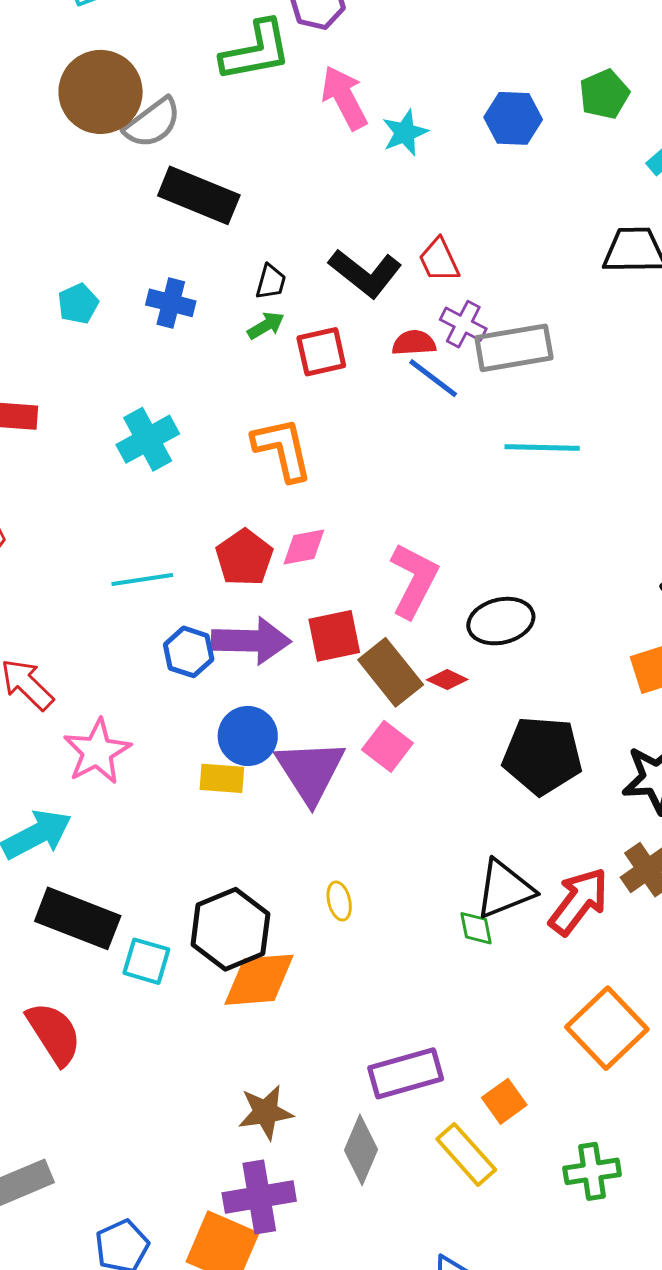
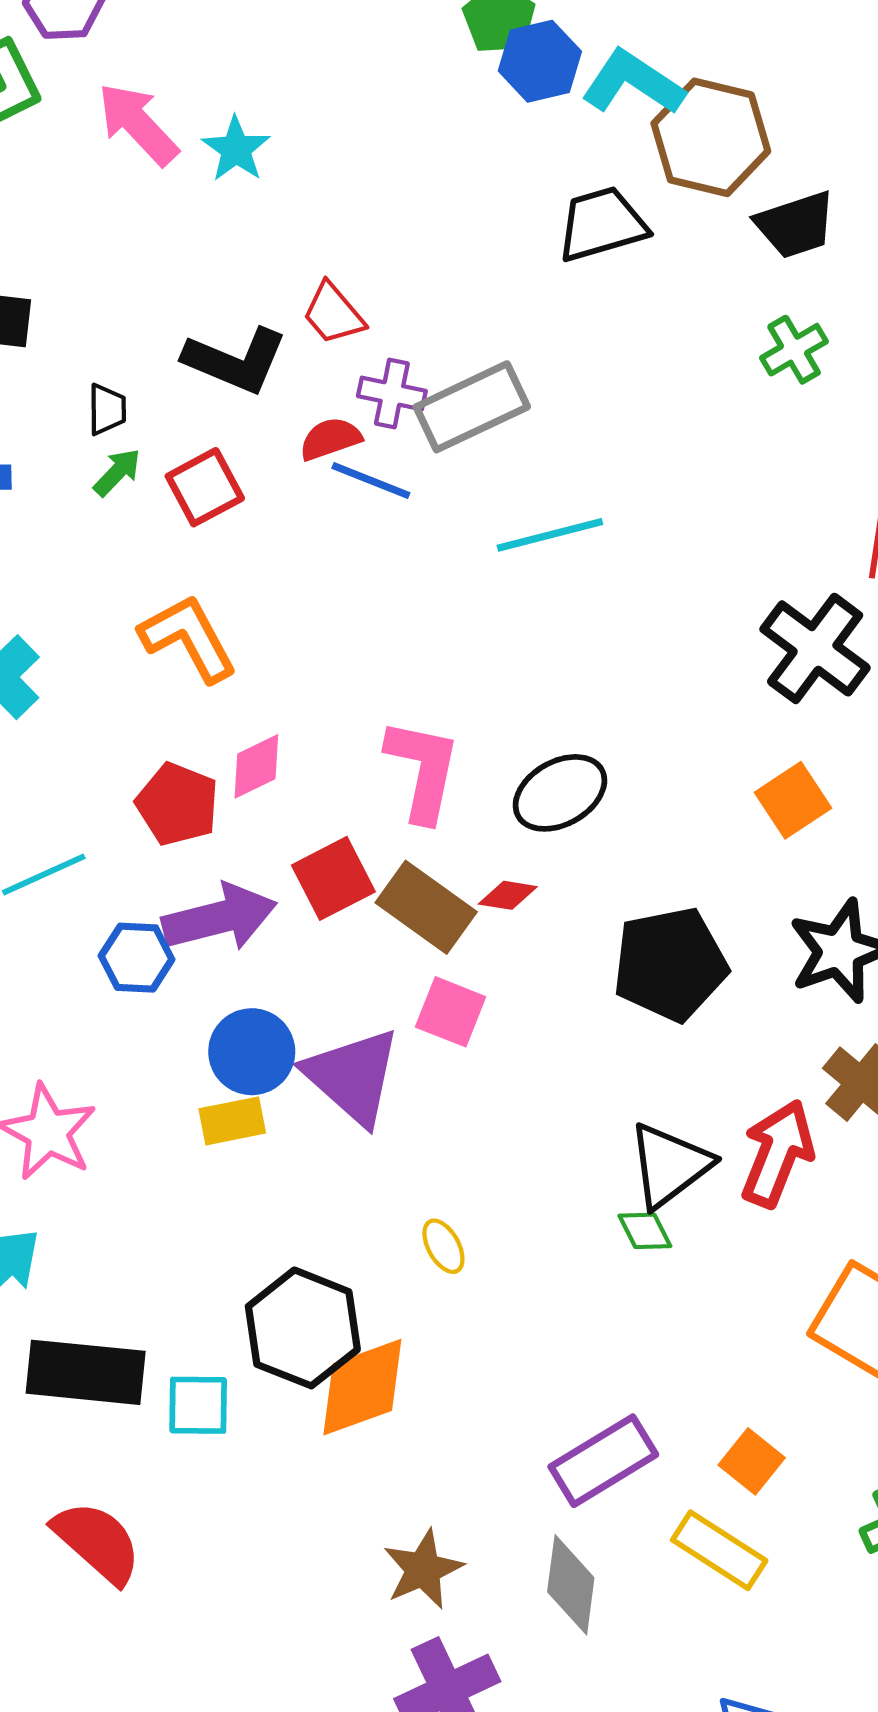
blue hexagon: (513, 118) -> (540, 61), moved

